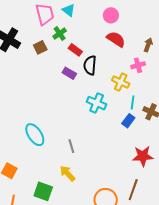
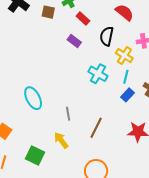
brown square: (40, 47) -> (48, 12), turned 32
black semicircle: (90, 65) -> (107, 36), moved
cyan line: (133, 103) -> (126, 77), moved
brown line: (133, 190) -> (96, 128), moved

